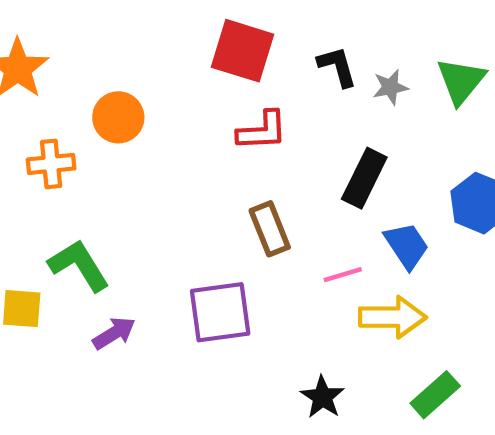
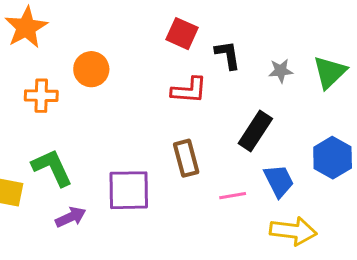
red square: (243, 51) -> (182, 34), size x0.7
black L-shape: (337, 67) -> (228, 55), moved
purple square: (220, 312) -> (129, 190), moved
yellow arrow: (393, 317) -> (293, 231), moved

